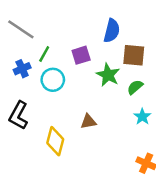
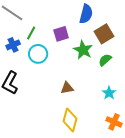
brown square: (134, 55) -> (104, 34), turned -36
cyan star: (142, 117) -> (109, 93), moved
yellow diamond: (55, 141) -> (70, 120), moved

